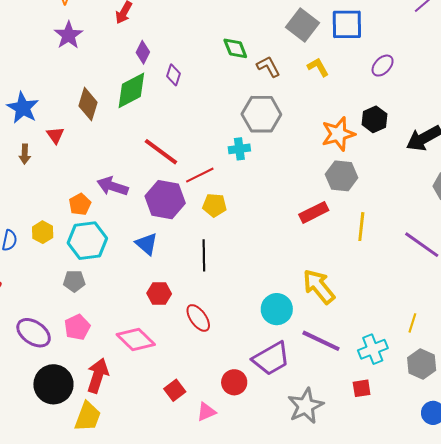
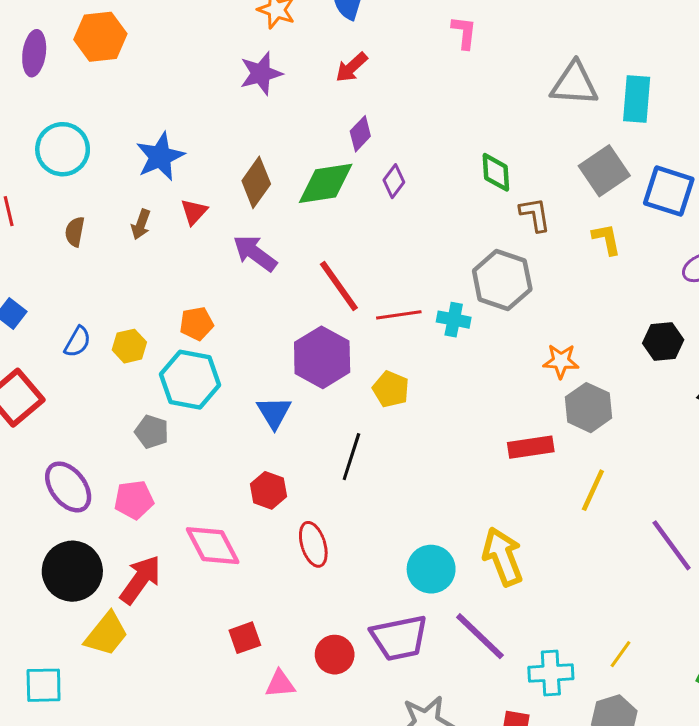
orange star: (338, 134) -> (561, 361), moved, size x0.7
red line: (200, 175) -> (399, 315), moved
purple arrow: (113, 186) -> (255, 253), moved

